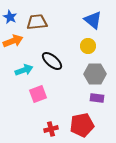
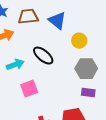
blue triangle: (93, 20) -> (57, 21), moved

